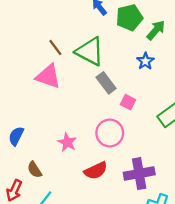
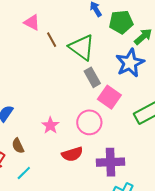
blue star: (145, 61) -> (130, 63), size x1.8
pink triangle: (48, 76) -> (32, 22), moved, size x0.7
pink square: (128, 102) -> (109, 97), size x1.6

